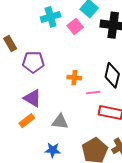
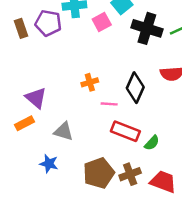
purple pentagon: (33, 62) -> (48, 23), moved
orange cross: (74, 78) -> (90, 82), turned -32

